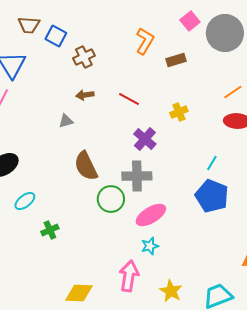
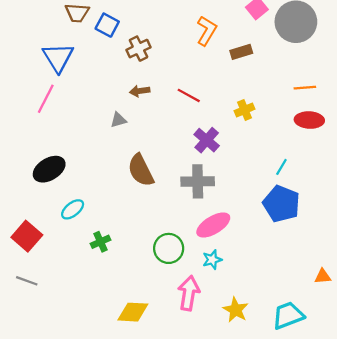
orange line: (233, 92) -> (305, 88), turned 30
green circle: (111, 199) -> (169, 248), moved

